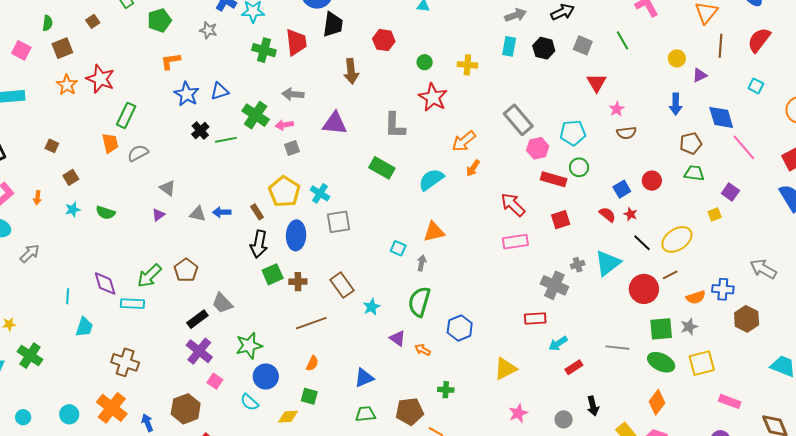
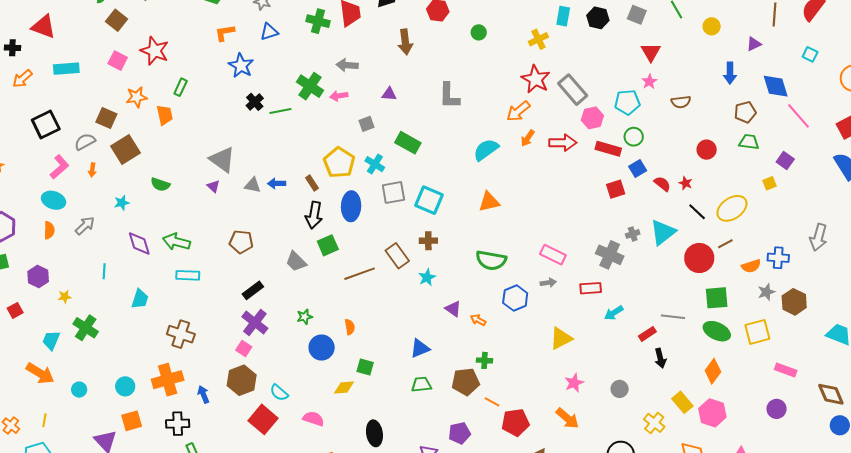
brown square: (62, 48) -> (116, 20), turned -30
pink square: (21, 50) -> (118, 61), moved
yellow circle: (677, 58) -> (712, 26), moved
yellow cross: (467, 65) -> (538, 39), moved, turned -30
orange star: (67, 85) -> (137, 97), moved, turned 30
blue triangle: (220, 91) -> (269, 32), moved
red star: (433, 97) -> (536, 79), moved
pink star: (617, 109) -> (649, 82), moved
green rectangle: (126, 115) -> (181, 87), size x0.7
purple triangle: (335, 123) -> (389, 94), size x0.6
brown square: (52, 146) -> (106, 118), size x1.5
gray square: (292, 148) -> (366, 124), moved
gray semicircle: (138, 153) -> (85, 142), moved
green rectangle: (382, 168) -> (408, 143), moved
brown square: (71, 177) -> (126, 149), size x1.8
gray triangle: (168, 188) -> (222, 160), size x1.6
blue square: (622, 189) -> (638, 168), moved
red arrow: (513, 205) -> (563, 143), moved, turned 136
cyan star: (73, 209) -> (122, 203), moved
purple triangle: (158, 215) -> (213, 186), turned -40
pink rectangle: (515, 242) -> (553, 255), moved, turned 35
cyan square: (398, 248) -> (429, 200), moved, size x1.8
gray arrow: (422, 263) -> (548, 283), moved, turned 70
gray arrow: (763, 269) -> (818, 237), turned -104
brown pentagon: (186, 270) -> (241, 242), turned -30
green arrow: (149, 276) -> (176, 242), moved, turned 60
brown cross: (298, 282) -> (428, 241), moved
purple diamond: (105, 283) -> (139, 243), moved
cyan line: (68, 296) -> (104, 271), moved
green semicircle: (419, 302) -> (491, 260), moved, turned -96
gray trapezoid: (222, 303) -> (296, 261), moved
brown hexagon: (747, 319) -> (794, 302), moved
brown line: (311, 323) -> (360, 274), moved
gray star: (689, 327) -> (766, 292), moved
green star: (249, 346) -> (305, 317), size x0.6
orange semicircle: (312, 363) -> (350, 327), moved, turned -35
red rectangle: (574, 367) -> (647, 334), moved
pink square: (215, 381) -> (244, 349), moved
green cross: (446, 390) -> (485, 360), moved
cyan semicircle: (249, 402) -> (279, 393), moved
black arrow: (593, 406) -> (660, 358), moved
orange cross: (112, 408) -> (168, 380), turned 36

